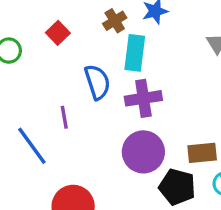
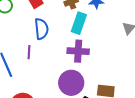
blue semicircle: (97, 82) -> (41, 29), moved

